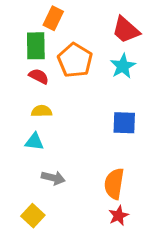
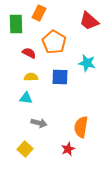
green rectangle: (36, 46) -> (16, 24), moved
cyan star: (123, 66) -> (87, 63), moved, turned -30
blue square: (124, 123) -> (60, 77), moved
red star: (119, 216) -> (68, 149), moved

